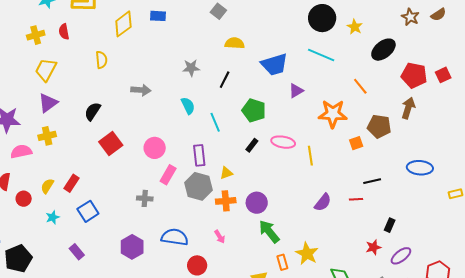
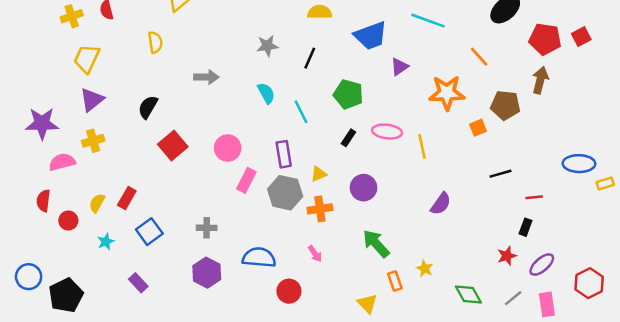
blue ellipse: (420, 168) -> (579, 164), moved
gray cross: (145, 198) -> (207, 228), moved
red line: (356, 199) -> (534, 197), moved
purple circle: (257, 203) -> (364, 188), moved
yellow star: (307, 254) -> (425, 268), size x0.6

